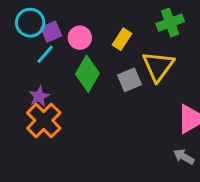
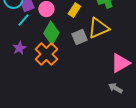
yellow triangle: (158, 66) -> (98, 28), turned 30
orange cross: (44, 120) -> (46, 54), moved

